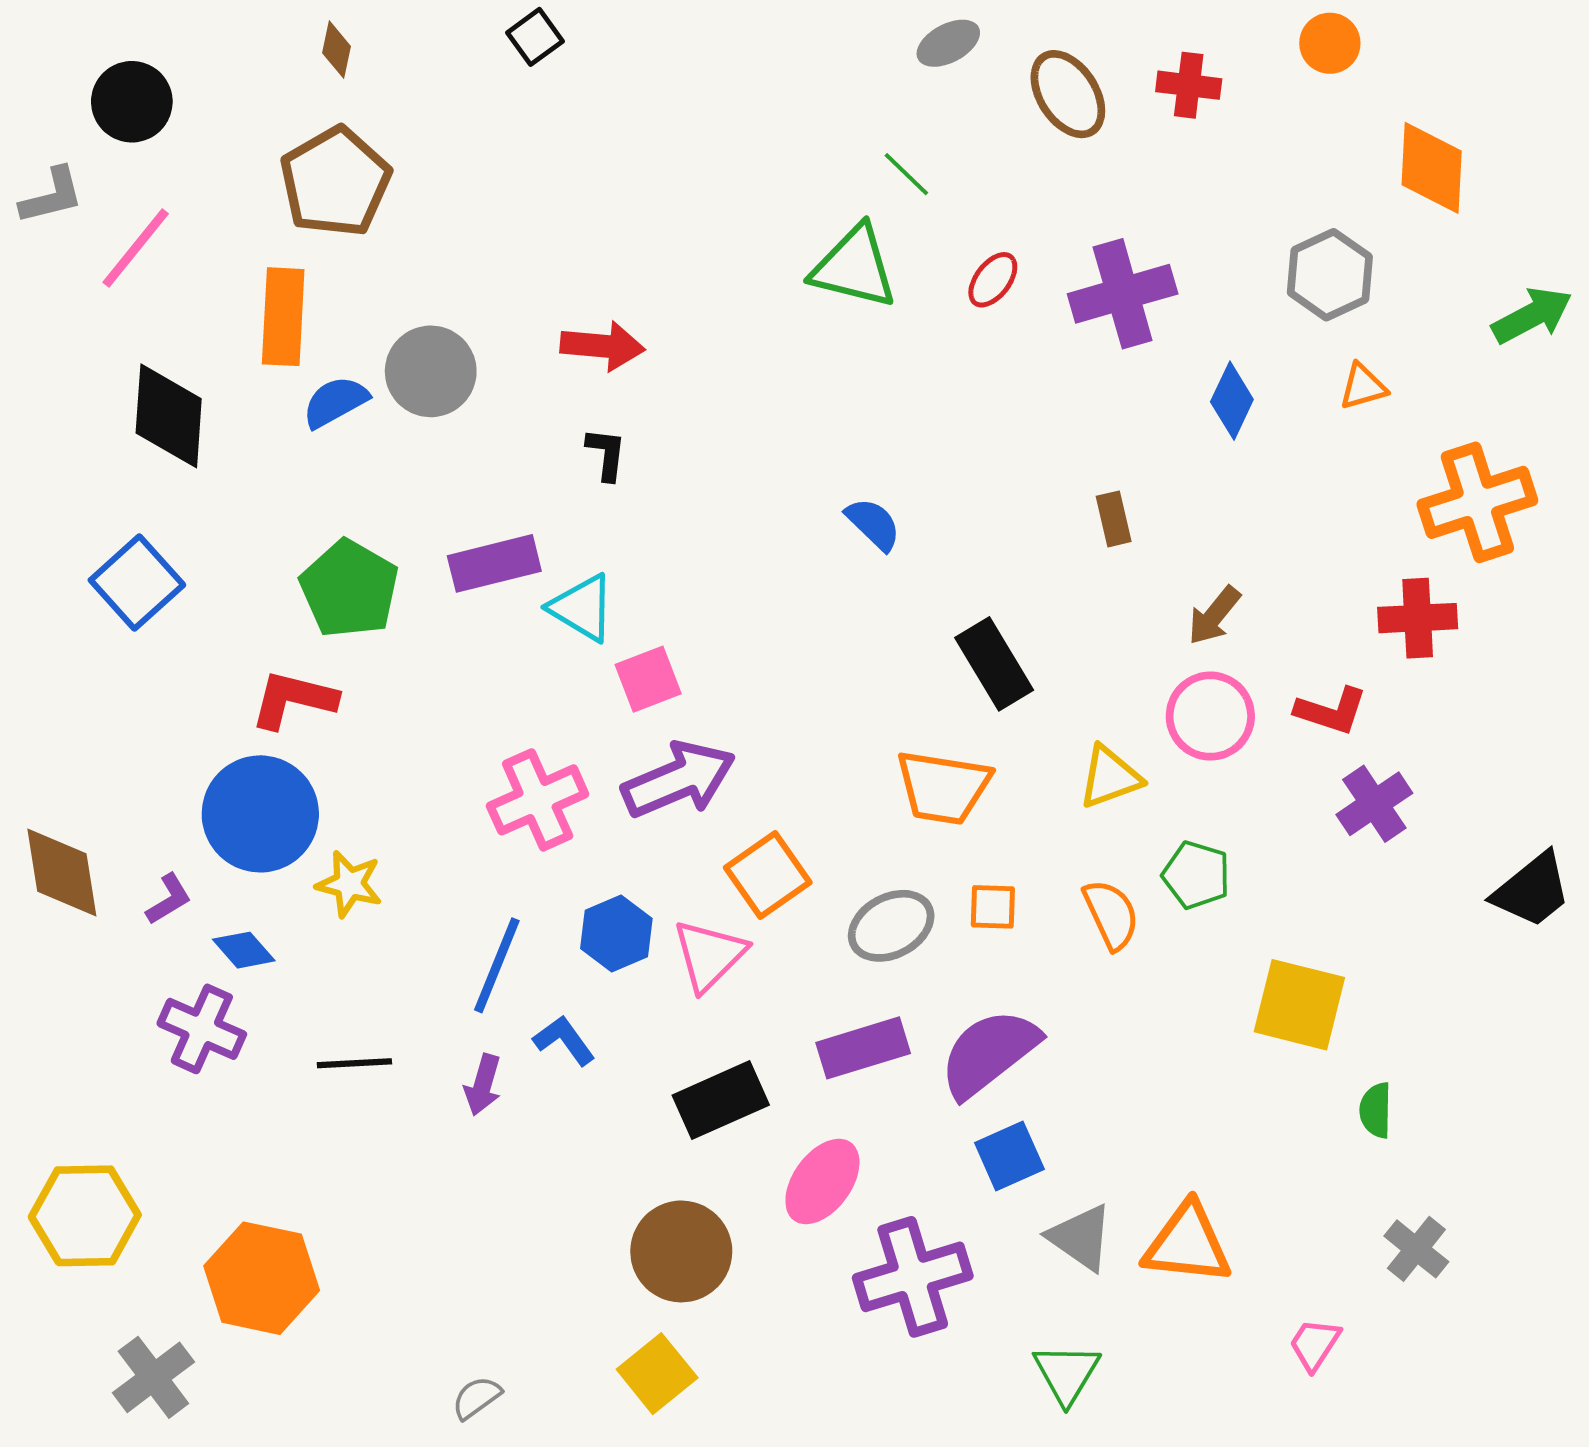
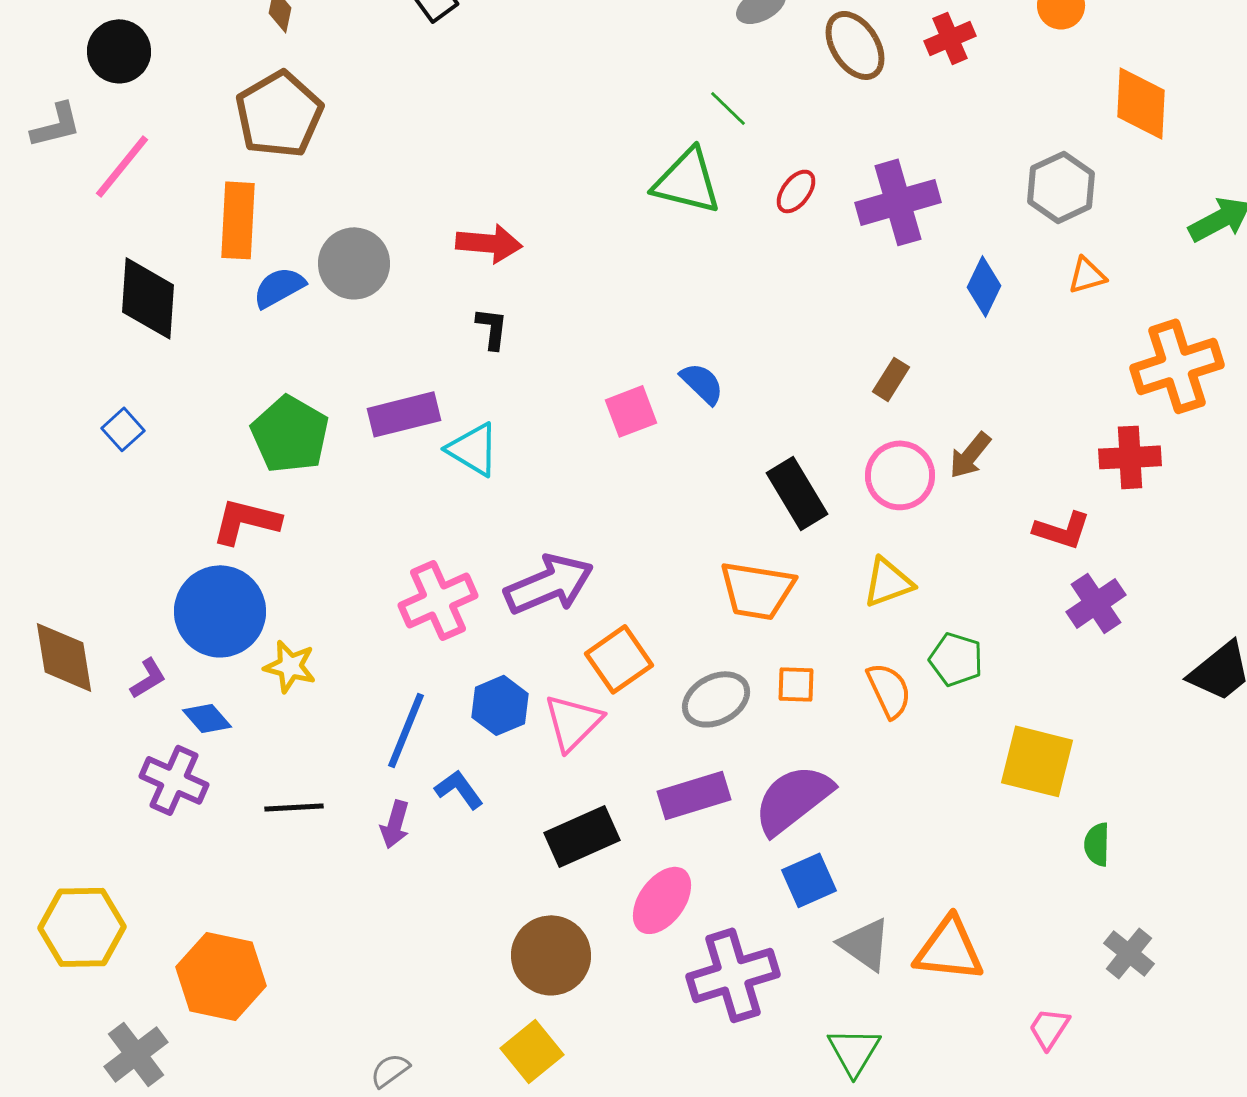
red cross: (1189, 85) -> (950, 38), turned -30
brown rectangle: (1114, 519) -> (891, 379), turned 45
blue square: (137, 582) -> (123, 429), size x0.6
pink square: (648, 679) -> (631, 411), moved
pink circle: (1210, 716) -> (900, 475), moved

